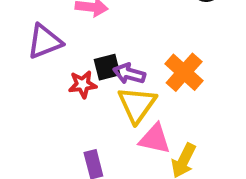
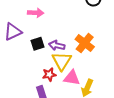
black square: (107, 67) -> (37, 44), moved
red star: (83, 84) -> (49, 75), moved

